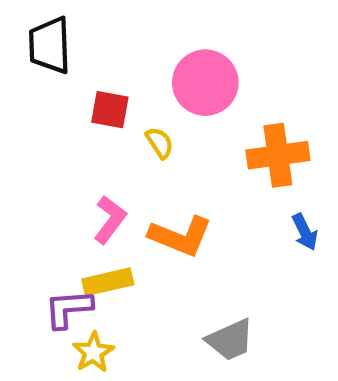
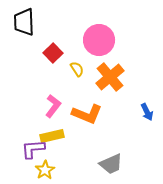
red square: (110, 110) -> (53, 53), turned 36
orange cross: (278, 155) -> (110, 77), moved, turned -32

